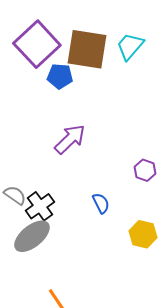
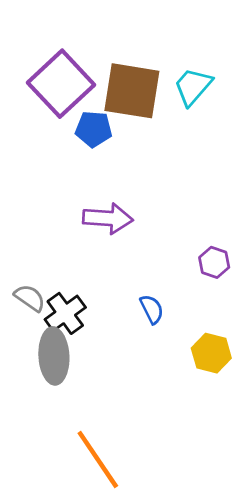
purple arrow: (70, 139) -> (108, 218), turned 48
gray ellipse: (32, 236) -> (54, 356), turned -54

